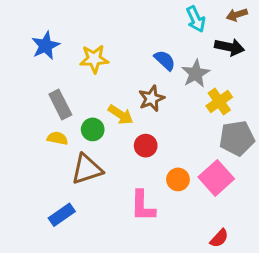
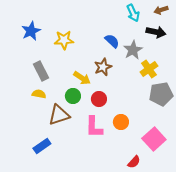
green circle: (93, 129) -> (73, 96), moved
pink square: (216, 178) -> (154, 139), moved
pink L-shape: (143, 206) -> (94, 127), moved
red semicircle: (219, 238) -> (134, 162), moved

